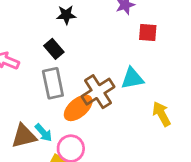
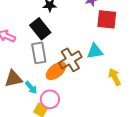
red square: (148, 33) -> (107, 19), size x1.5
black rectangle: (54, 49) -> (40, 29), size x1.5
brown triangle: (24, 136) -> (13, 79), moved

